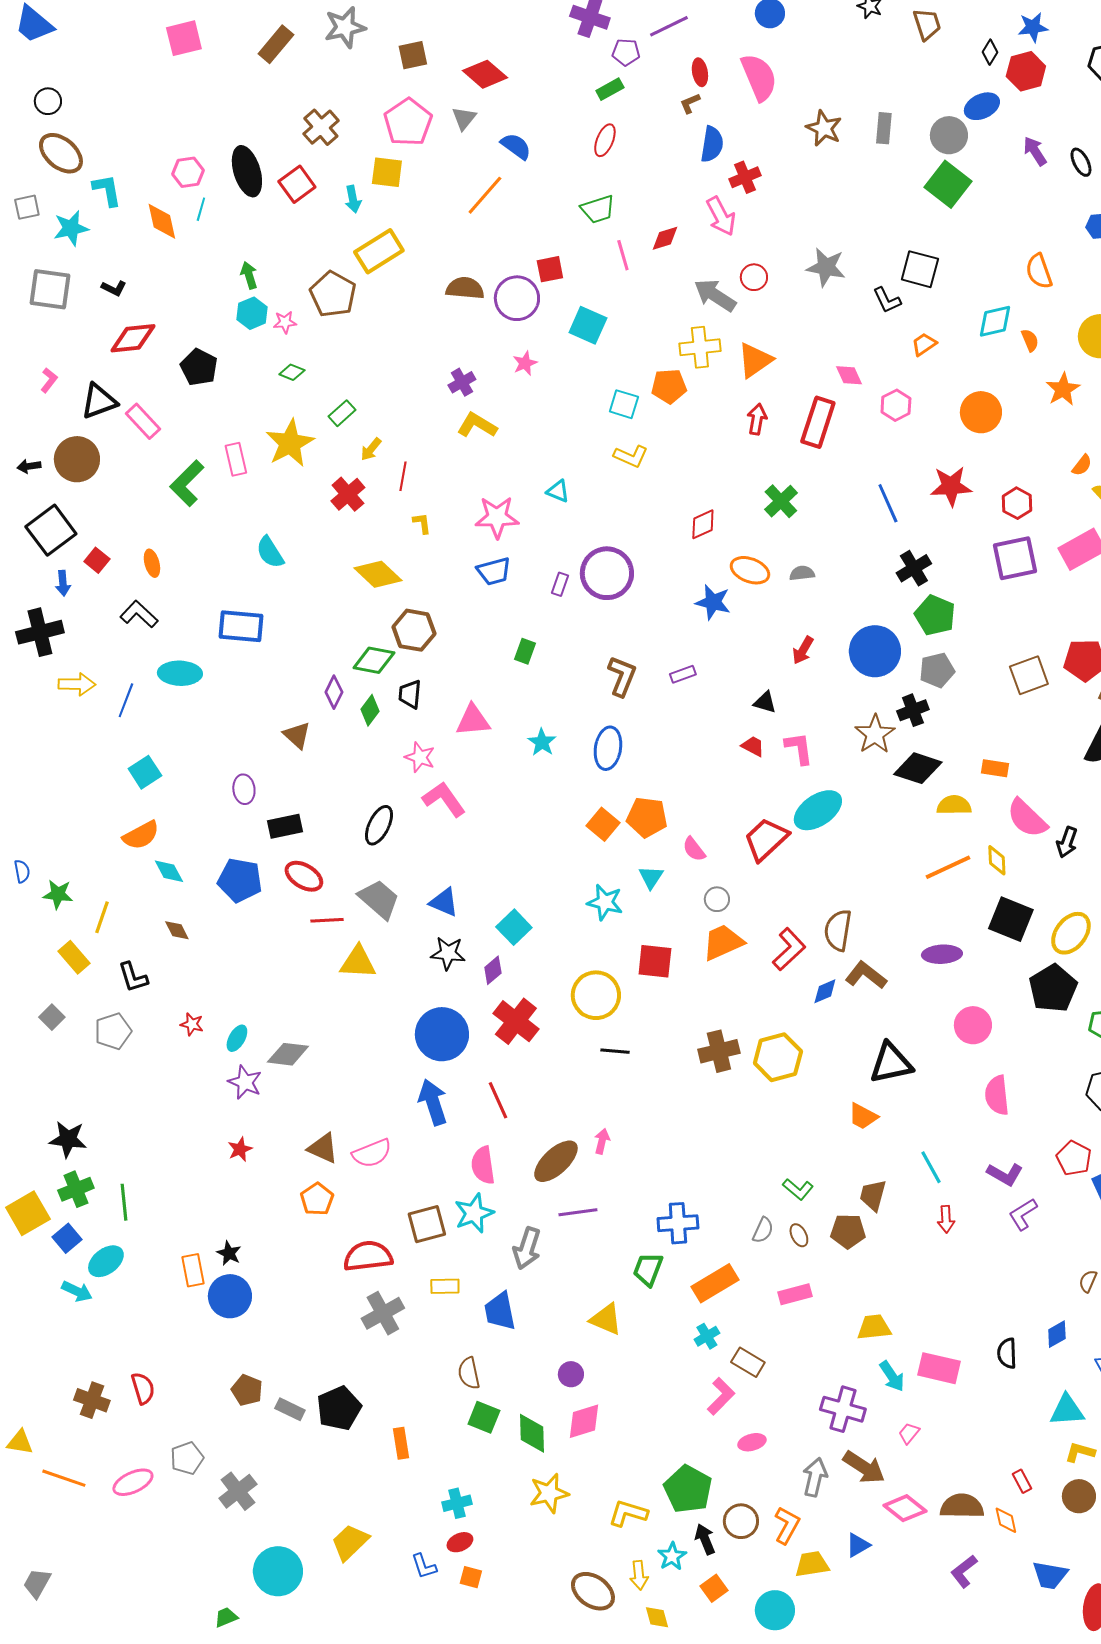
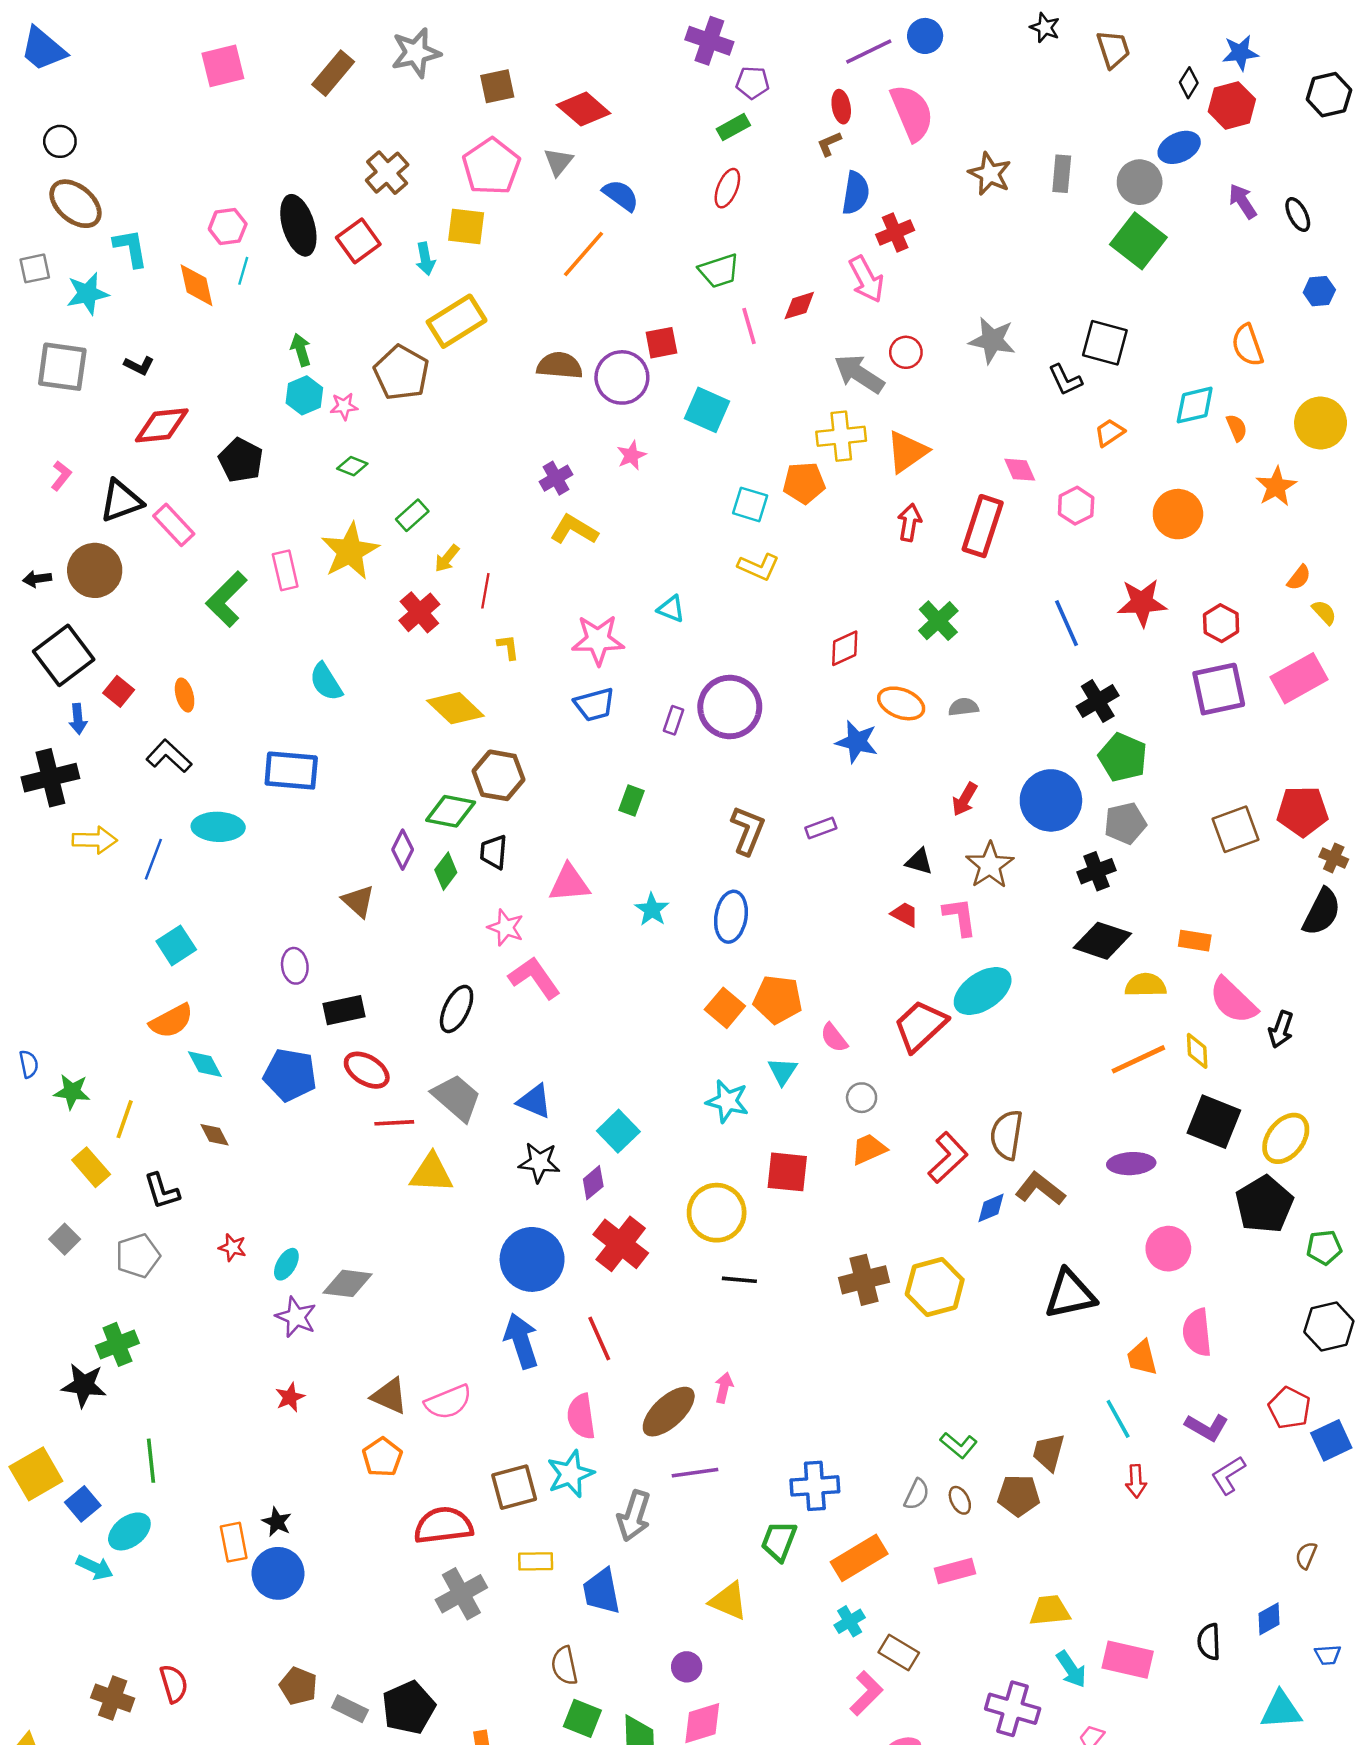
purple line: (669, 26) -> (869, 52), moved
brown star: (875, 734) -> (990, 865), moved
orange trapezoid: (723, 942) -> (869, 1149), size x0.7
orange trapezoid: (863, 1116) -> (1142, 1358), moved, turned 48
green cross: (76, 1189) -> (117, 1344), moved

